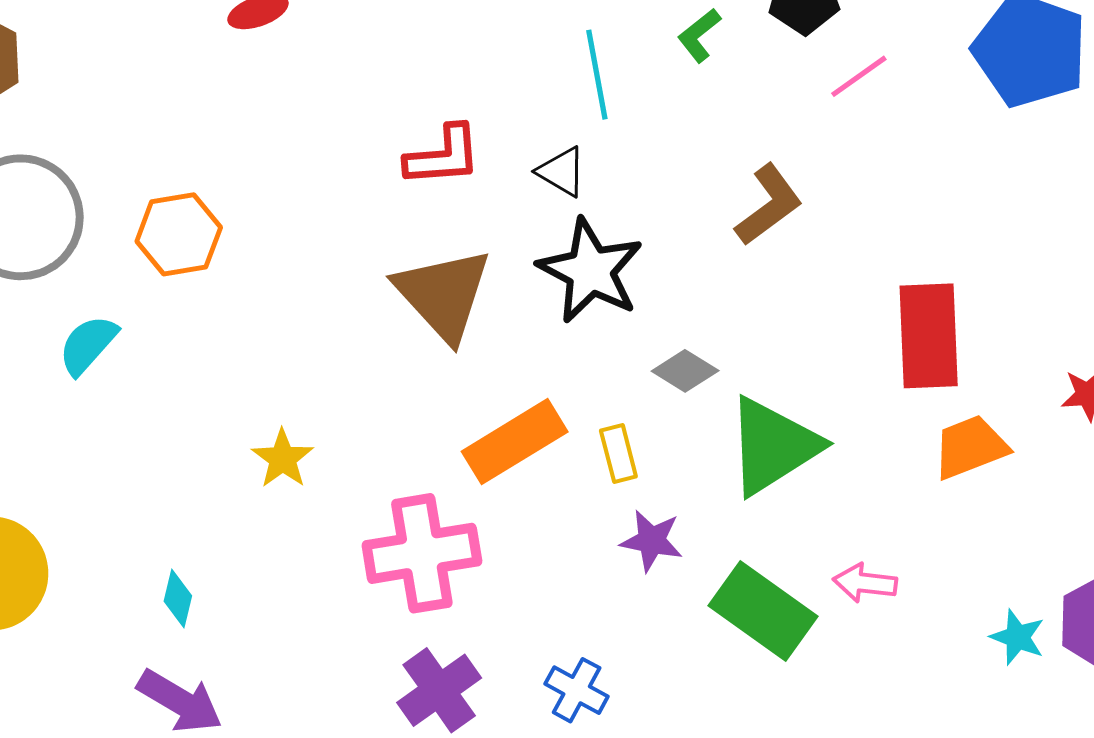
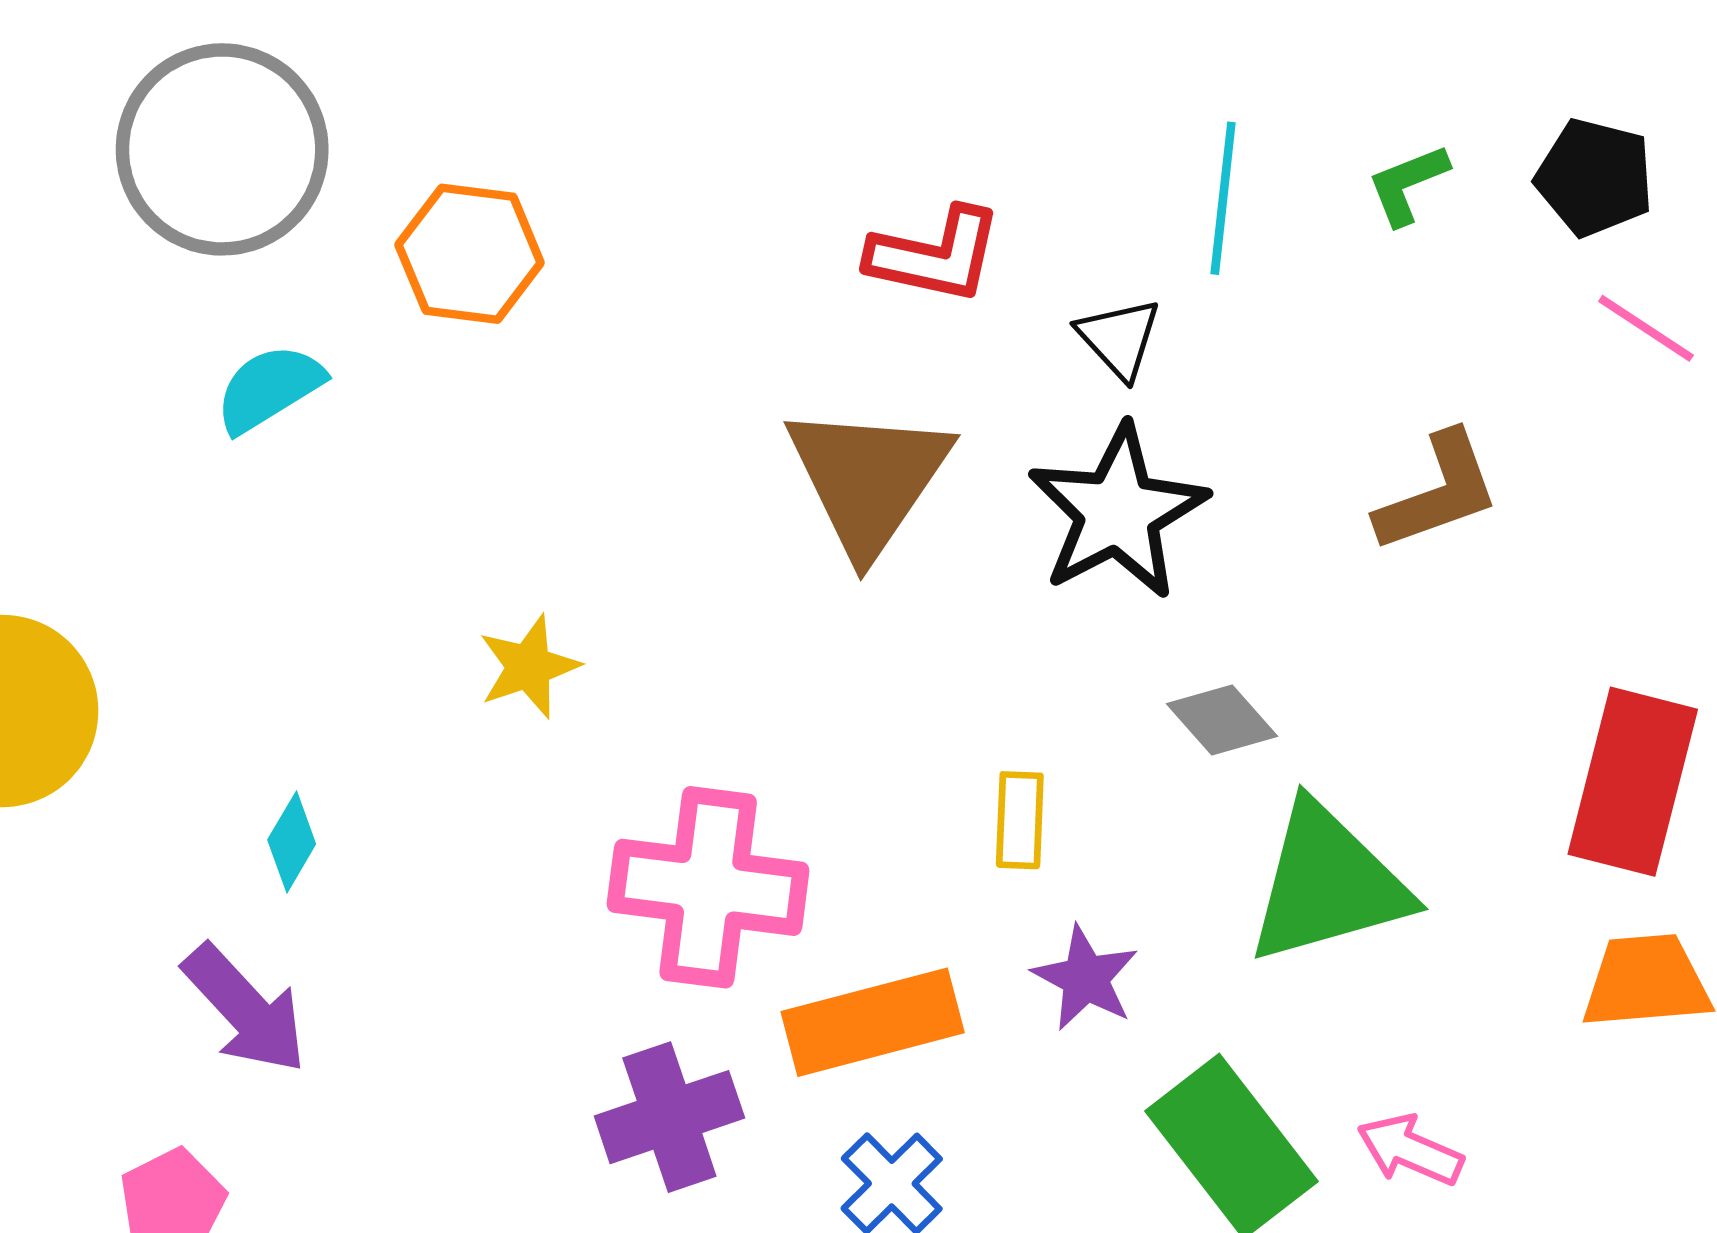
pink line: (859, 76) -> (1646, 328), turned 52
orange rectangle: (515, 442) -> (873, 1022), moved
yellow rectangle: (618, 454) -> (1020, 820), moved

